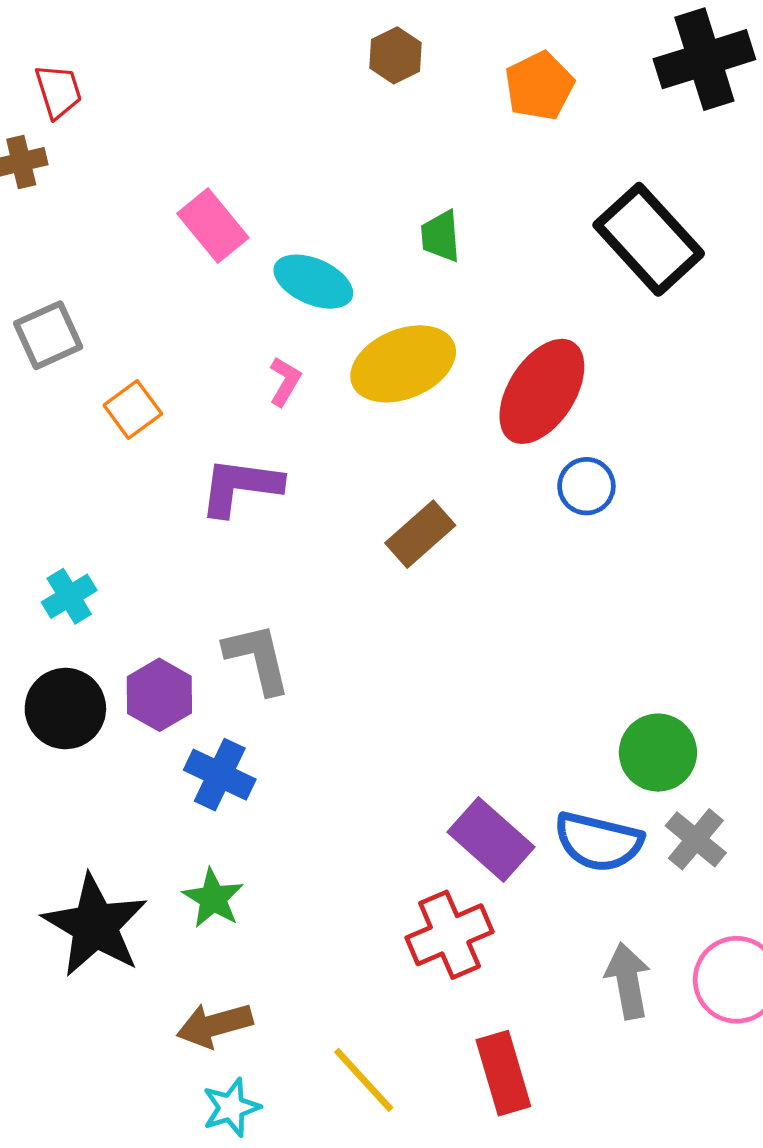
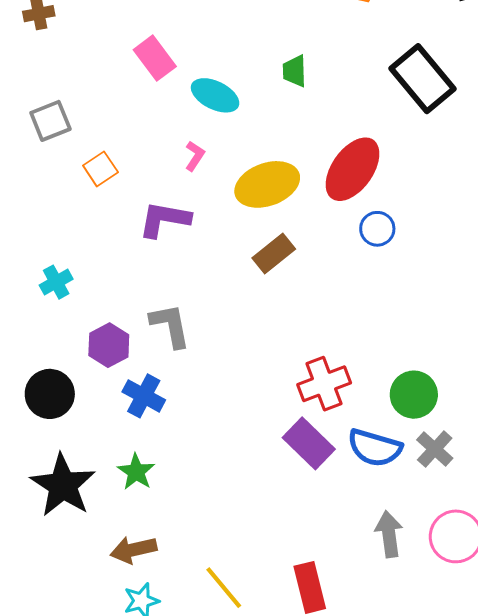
yellow ellipse: (403, 364) -> (267, 184), moved
black circle: (65, 709) -> (50, 394), moved
red cross: (450, 935) -> (324, 384), moved

